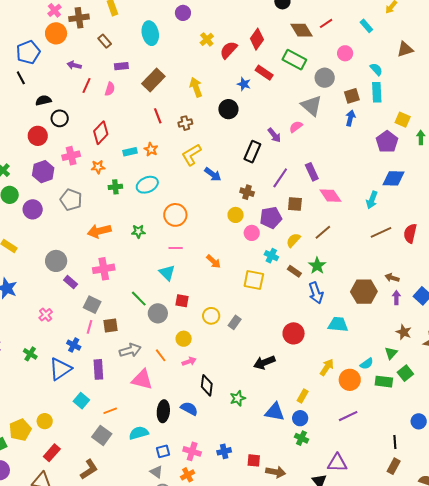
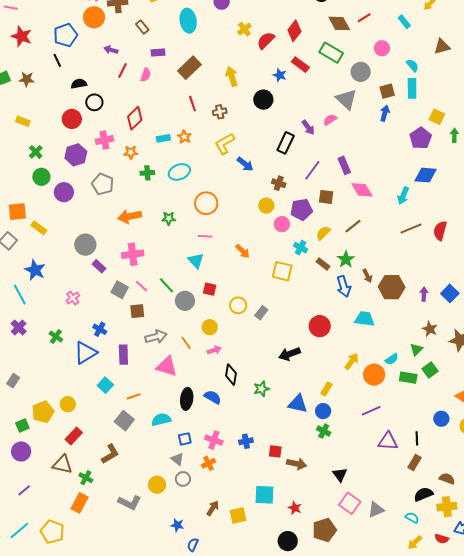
brown arrow: (392, 278) -> (367, 276), moved, turned -136
pink line: (90, 327) -> (142, 286), moved, turned -64
purple triangle: (337, 463) -> (388, 441), moved

